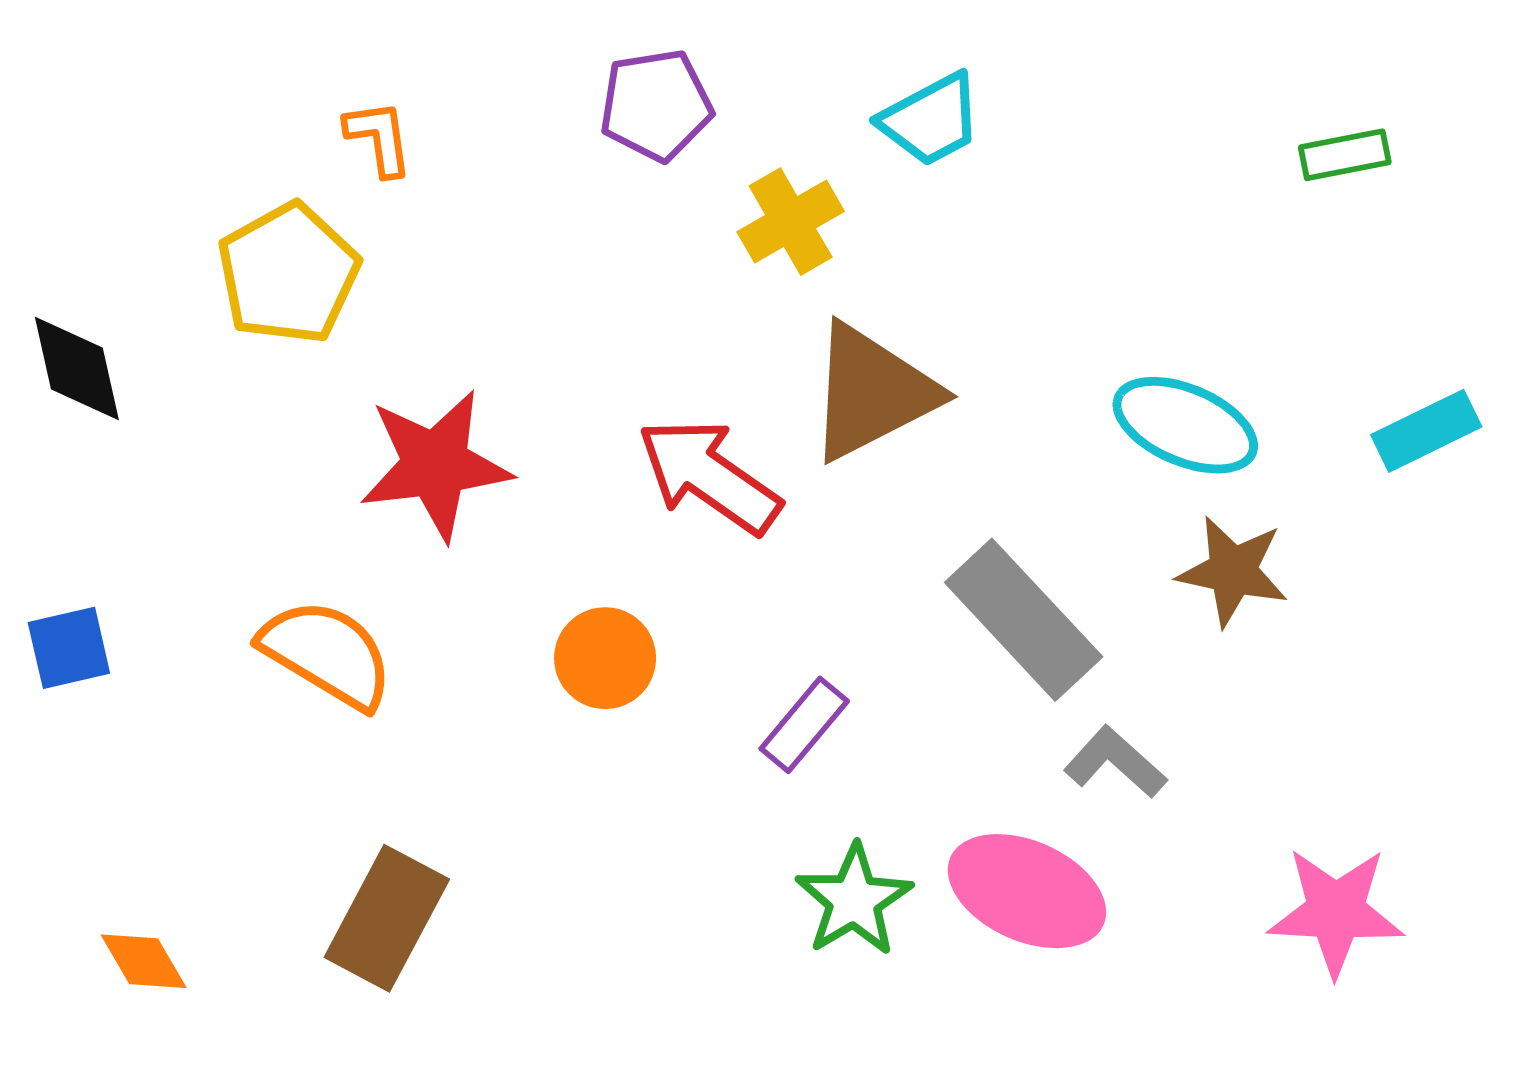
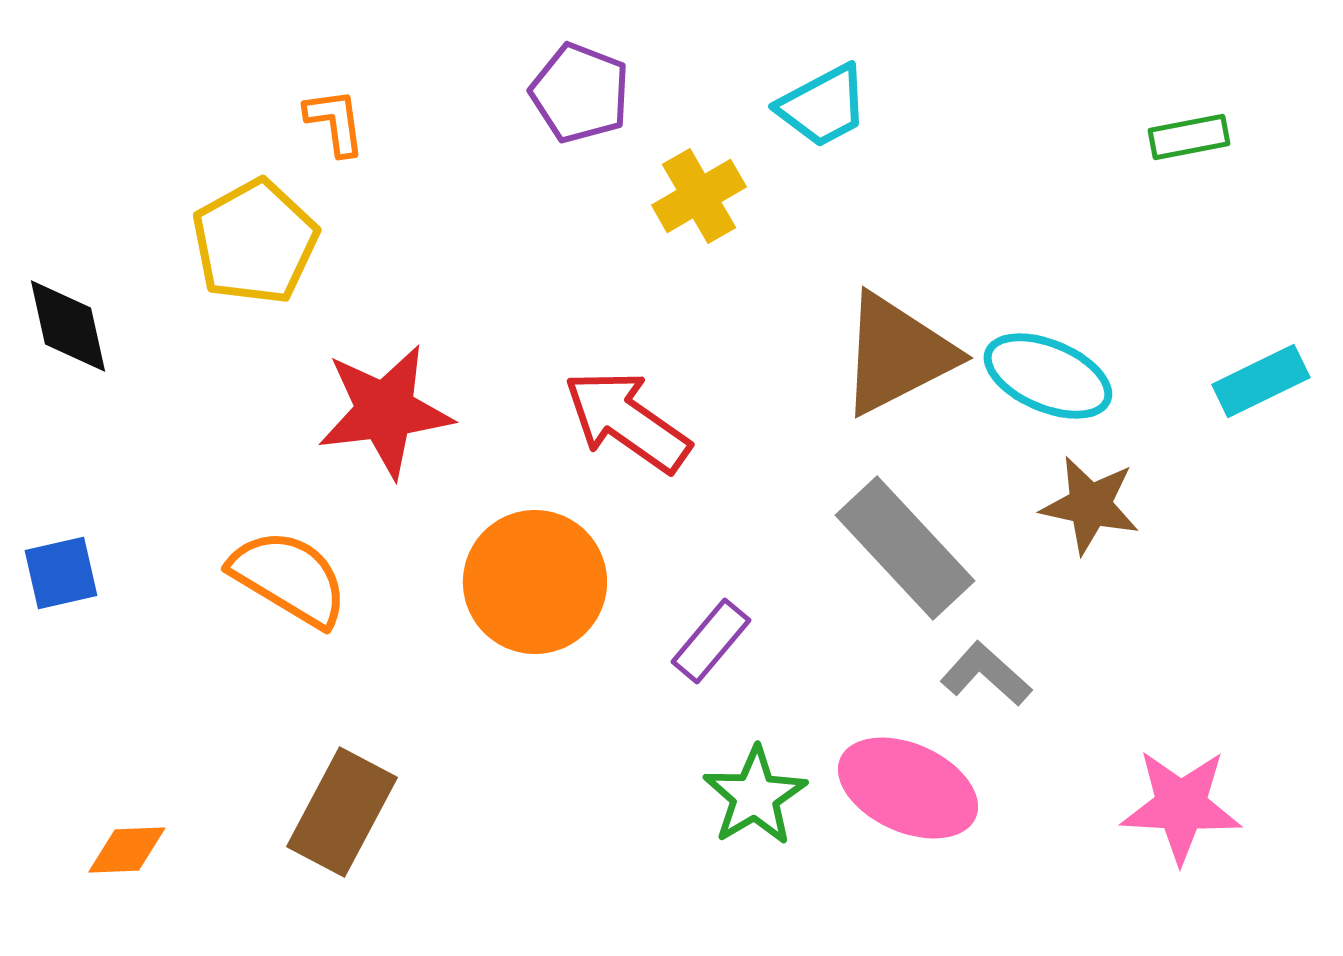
purple pentagon: (656, 105) -> (580, 93), turned 30
brown triangle: (872, 392) -> (897, 354), moved
orange circle: (605, 658) -> (535, 582), size x1.6
orange diamond: (144, 961) -> (127, 850), turned -62

